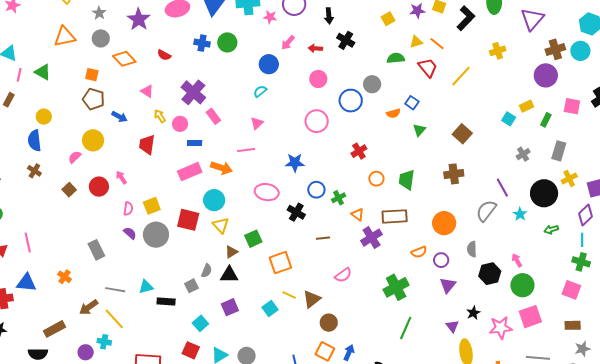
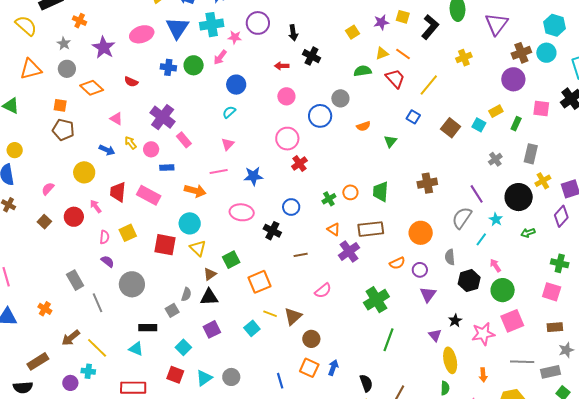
pink arrow: (288, 43) -> (220, 57), moved
blue square: (412, 103) -> (413, 117), moved
blue arrow: (119, 117) -> (107, 150), moved
brown square: (462, 134) -> (451, 128), moved
yellow circle: (93, 140) -> (84, 172), moved
red trapezoid: (147, 145) -> (118, 192), moved
red cross: (359, 151) -> (299, 164), moved
blue star: (295, 163) -> (253, 176), moved
pink rectangle: (190, 172) -> (149, 195), moved, turned 55
green cross: (339, 198) -> (329, 199), moved
gray circle: (156, 235) -> (132, 284), moved
cyan line: (582, 240) -> (481, 239), moved, turned 40
cyan triangle: (146, 287) -> (136, 349), moved, turned 42
gray line: (115, 290) -> (97, 303), moved, turned 60

